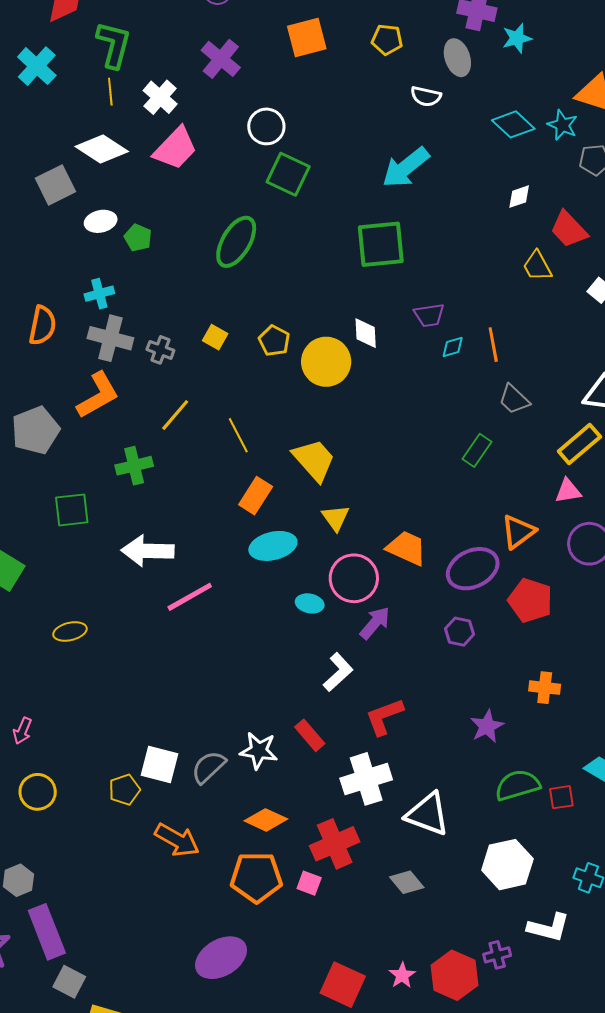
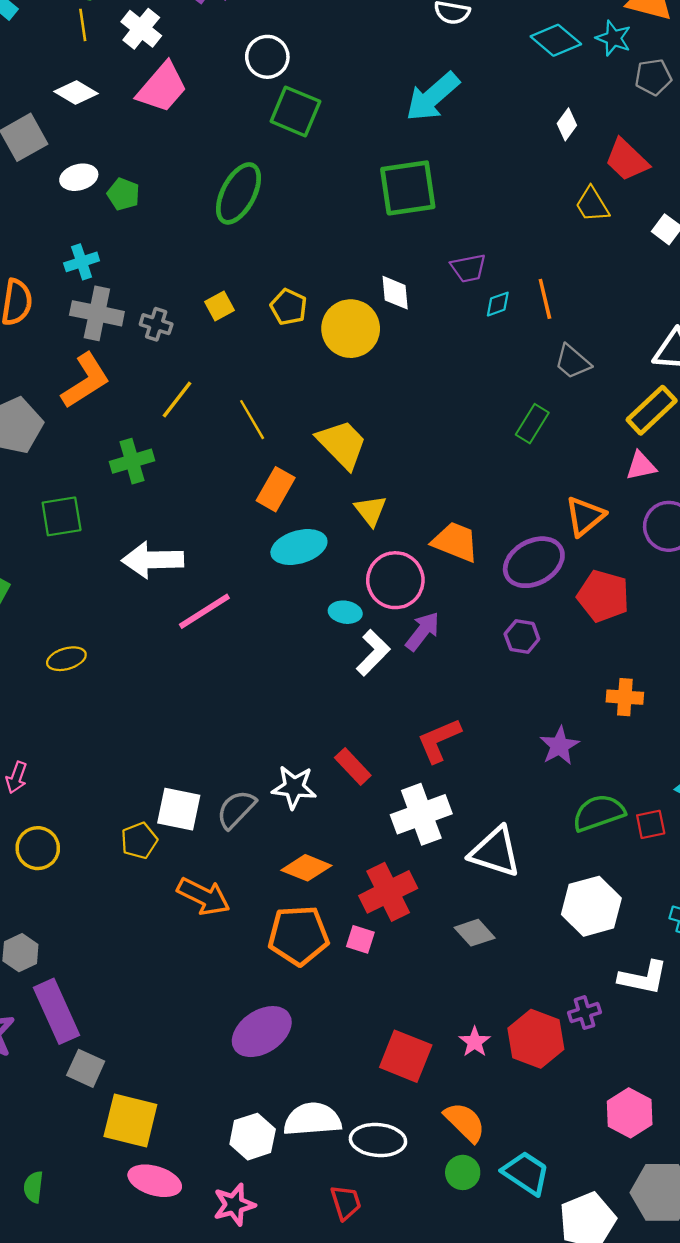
white diamond: (102, 149) -> (76, 93), size x0.7
white diamond: (519, 197) -> (567, 124), turned -32
yellow square: (215, 337) -> (219, 306), turned 35
white L-shape: (338, 672) -> (373, 653), moved

